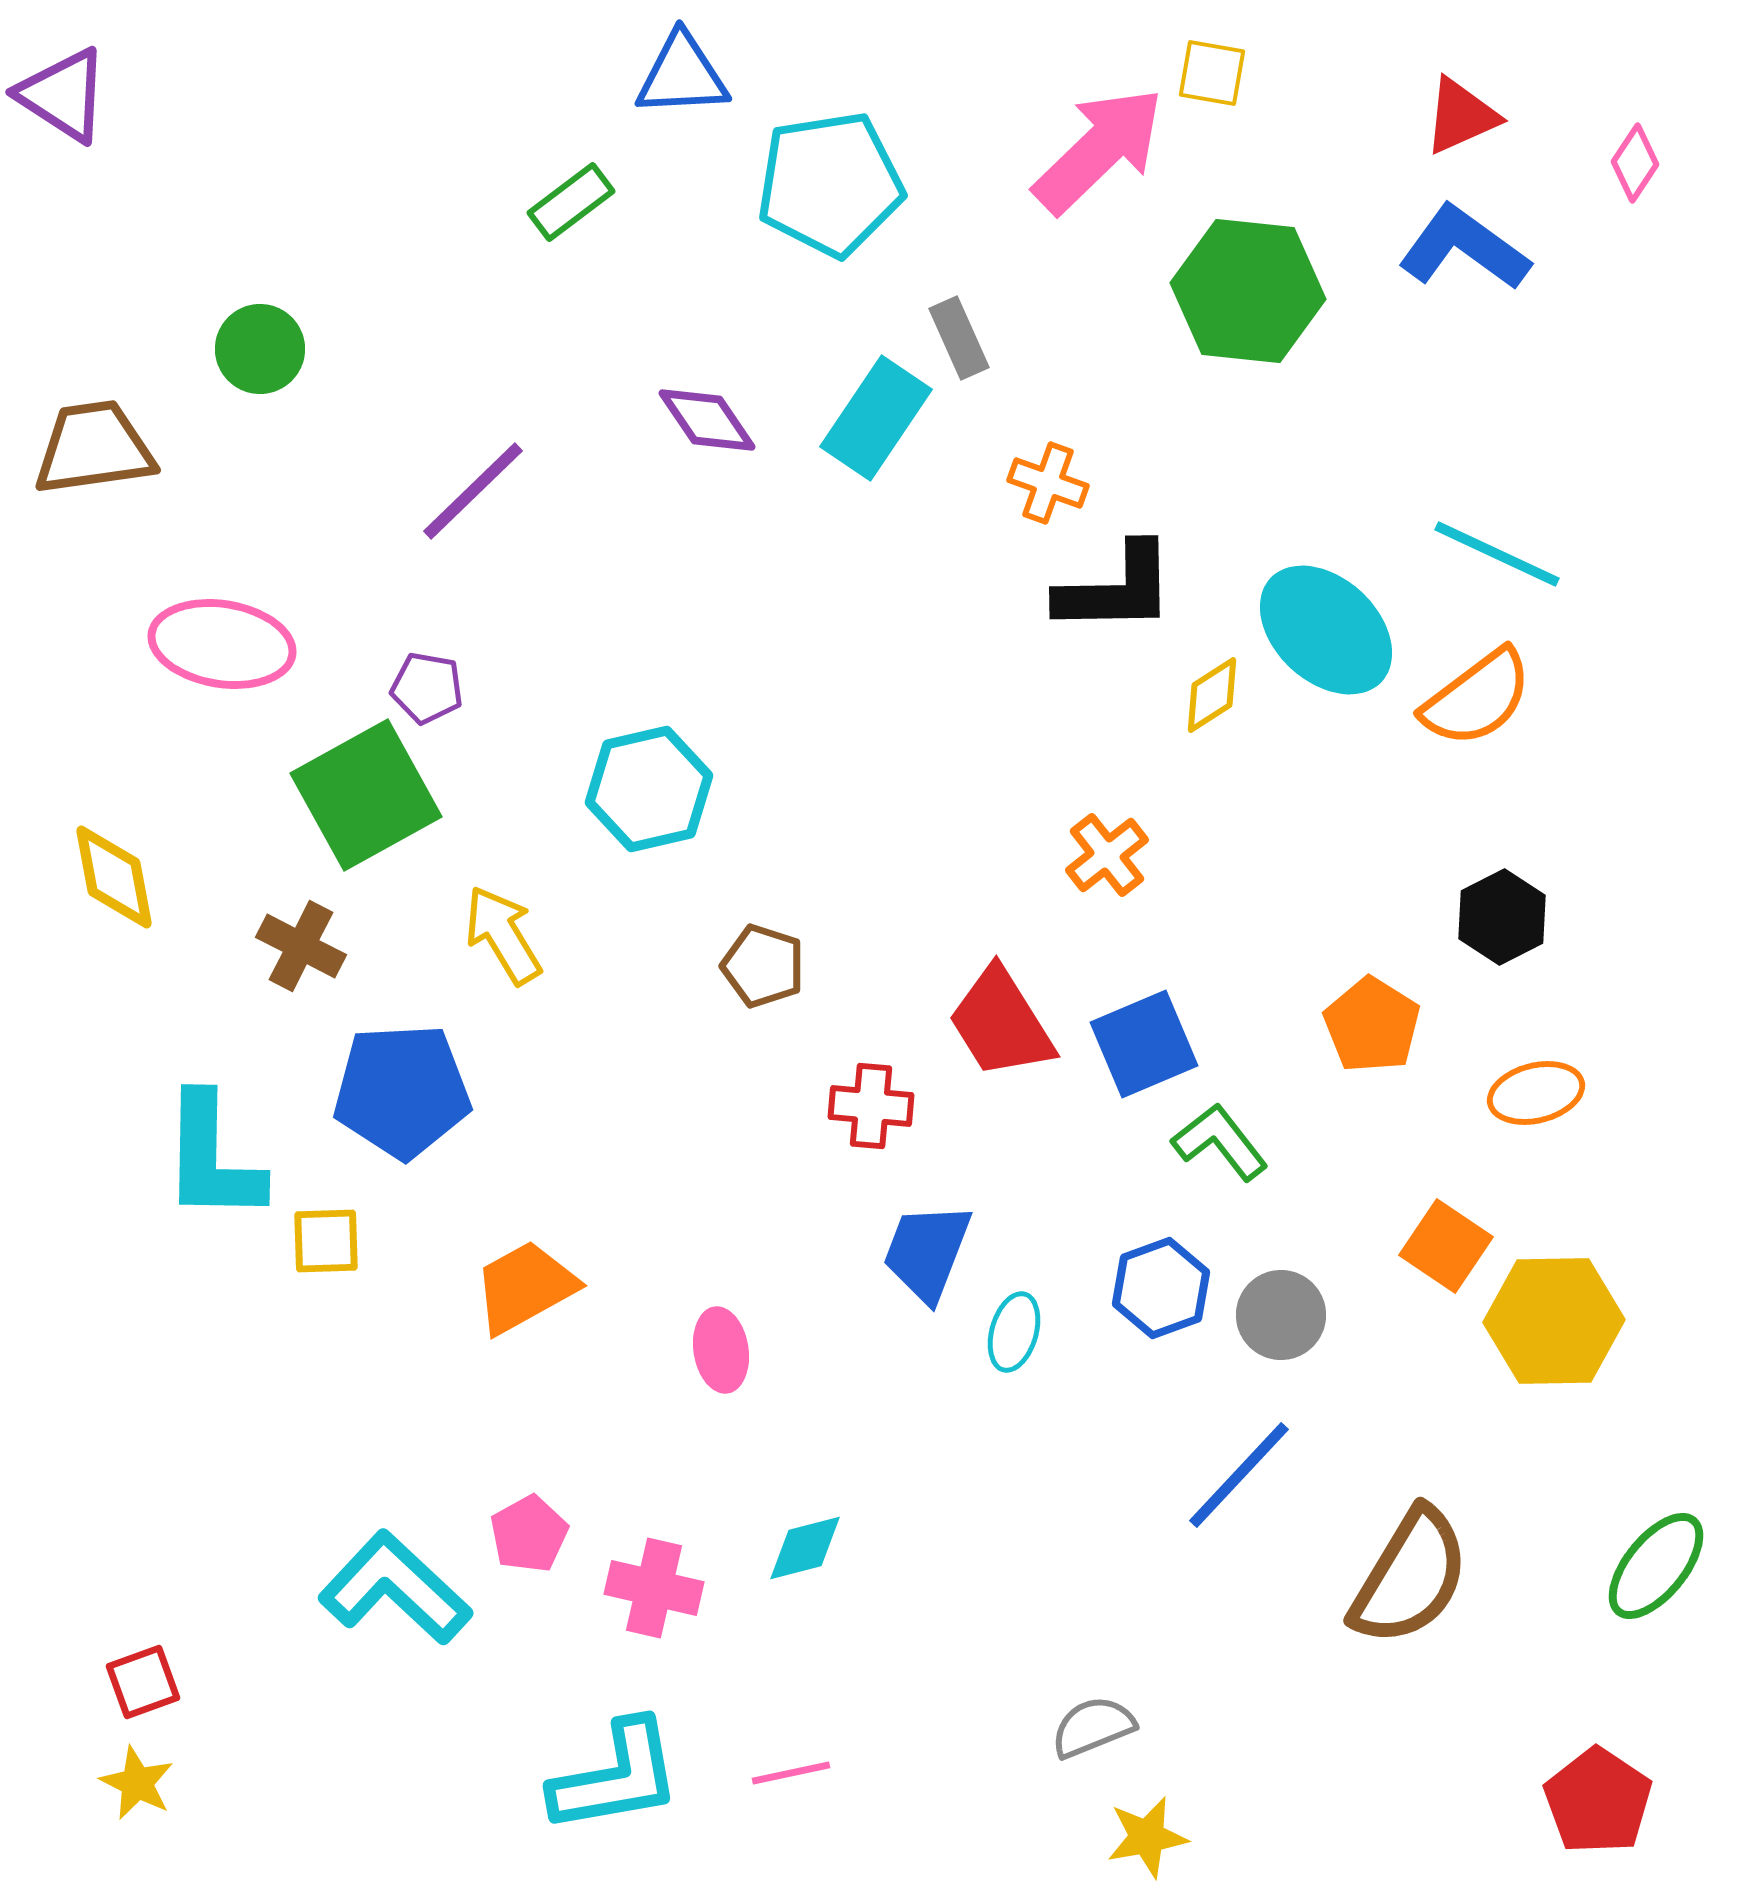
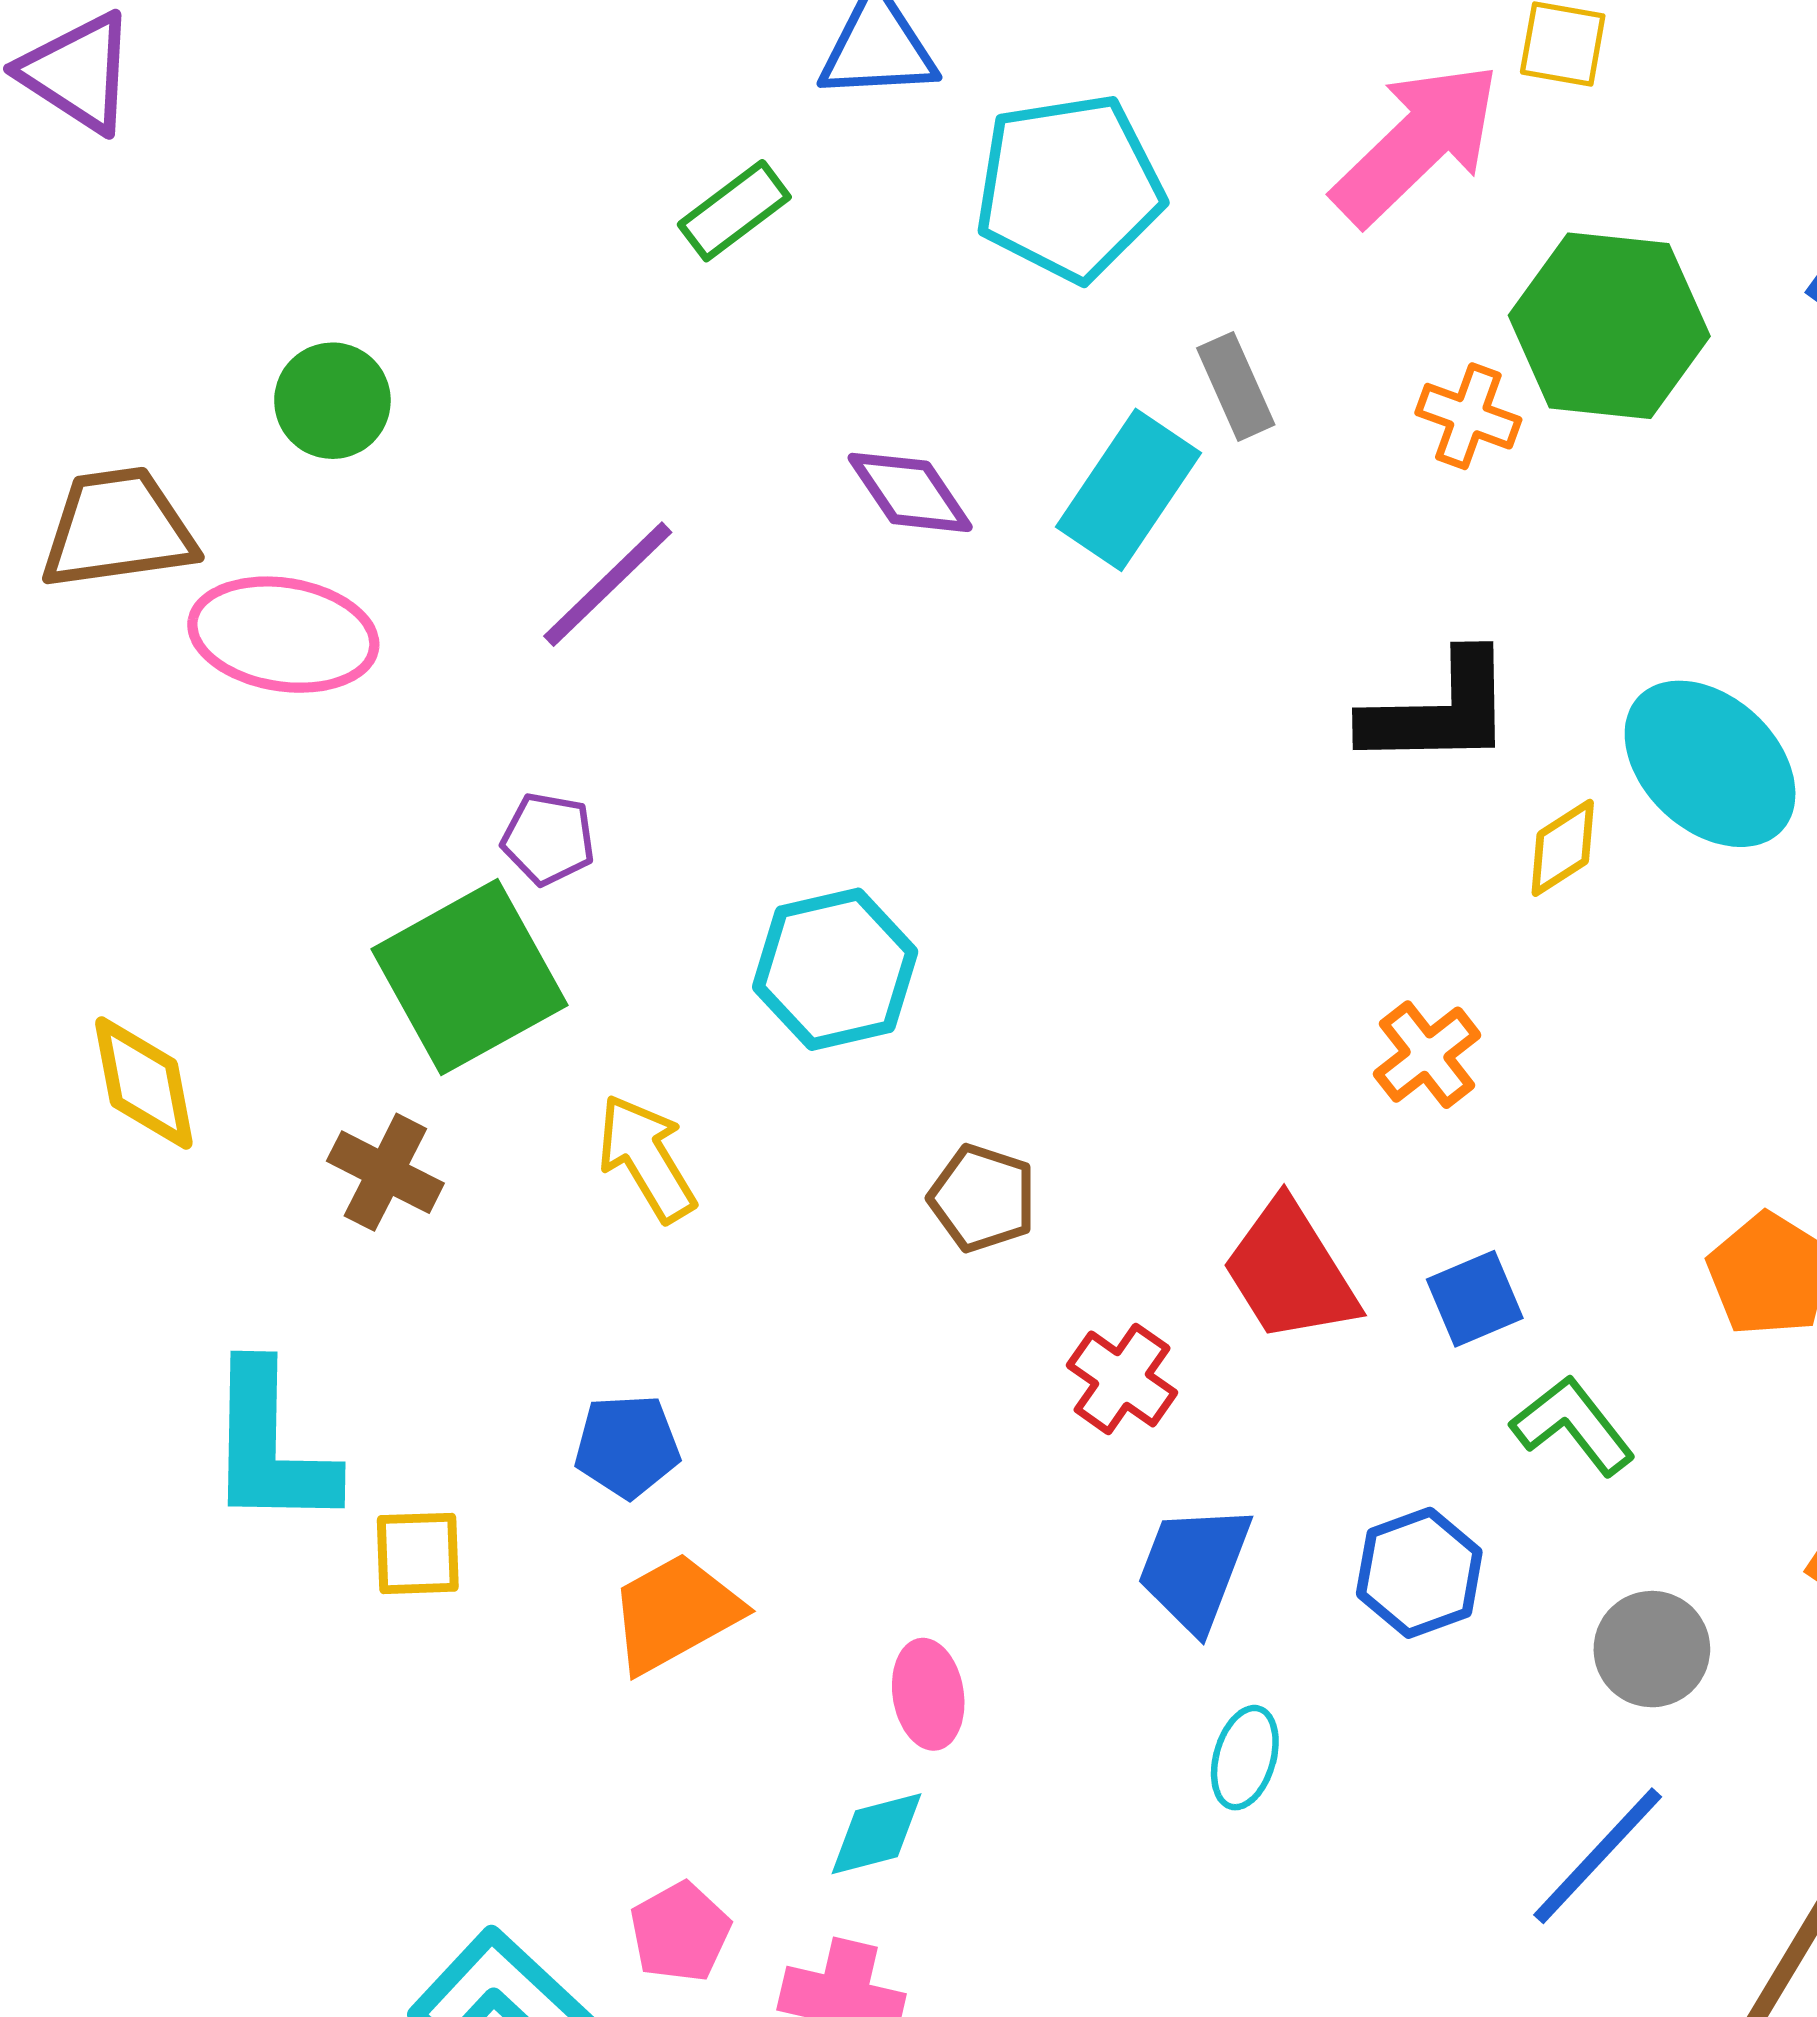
orange cross: (1048, 483) -> (1468, 416), moved
pink ellipse: (222, 644) -> (283, 635), moved
blue square: (1144, 1044) -> (1475, 1299), size x0.7
blue pentagon: (402, 1091) -> (627, 1446), moved, size x0.6
red cross: (871, 1106) -> (1122, 1379), turned 30
blue hexagon: (1161, 1288) -> (1419, 1573), moved
cyan ellipse: (1014, 1332) -> (1245, 1758), moved
cyan diamond: (805, 1548) -> (877, 1834), moved

